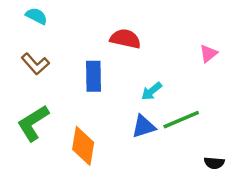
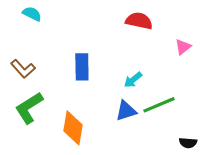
red semicircle: (125, 39) -> (139, 21), moved
brown L-shape: (35, 64) -> (23, 69), moved

